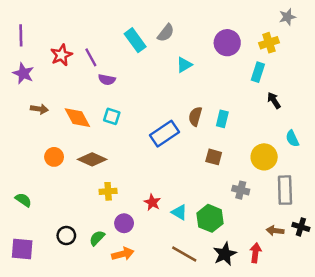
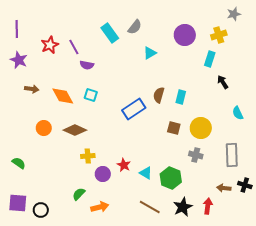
yellow circle: (264, 157) -> (201, 128), moved
purple circle: (124, 223) -> (103, 174), moved
black circle: (66, 236) -> (41, 210), moved

